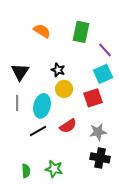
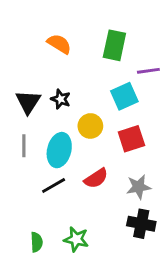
purple line: (105, 50) -> (148, 71), turned -56
black star: (58, 70) -> (61, 99), moved
cyan square: (103, 74) -> (124, 96), moved

